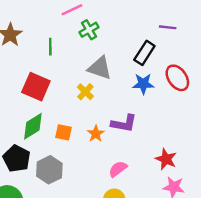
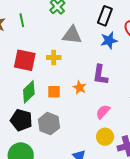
green line: (50, 47) -> (22, 20), moved
yellow cross: (85, 92) -> (54, 58), moved, turned -32
purple L-shape: (124, 123) -> (100, 75), turned 100

